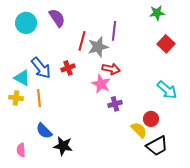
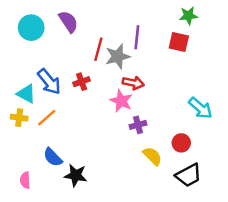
red square: (166, 44) -> (179, 42), moved, turned -30
orange line: (39, 98) -> (47, 118), turned 54
yellow semicircle: (139, 130) -> (152, 156), moved

